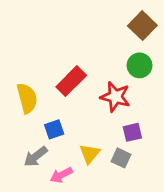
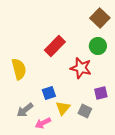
red rectangle: (71, 81) -> (55, 46), moved
blue square: (54, 129) -> (49, 93), moved
purple square: (132, 132) -> (101, 93), moved

